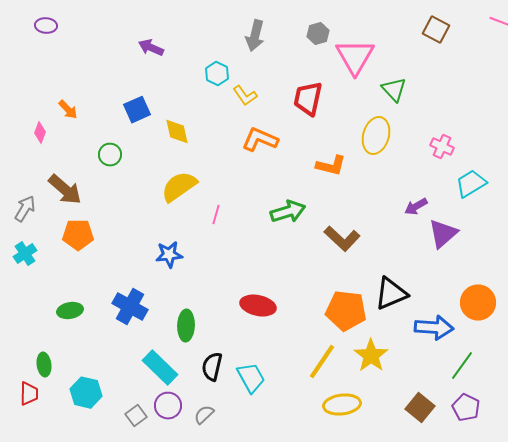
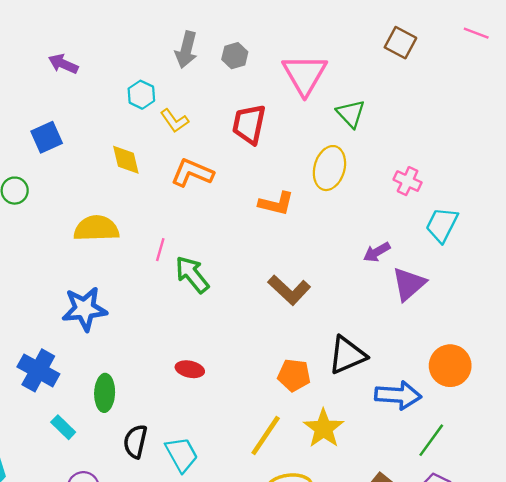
gray hexagon: (318, 34) -> (235, 56), moved
yellow diamond: (177, 132) -> (126, 160), moved
cyan trapezoid: (471, 184) -> (442, 225), turned -32
yellow semicircle: (179, 187) -> (96, 228), turned 33
green arrow: (288, 212) -> (192, 275), moved, turned -112
pink line: (216, 215) -> (160, 250), moved
blue star: (169, 255) -> (84, 309), size x1.4
red ellipse: (258, 306) -> (190, 369), size x0.7
orange pentagon: (346, 311) -> (294, 375), size x0.7
cyan rectangle: (160, 368) -> (63, 427), moved, size x0.6

